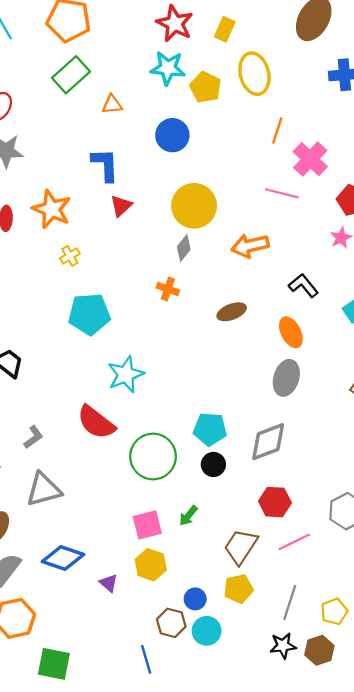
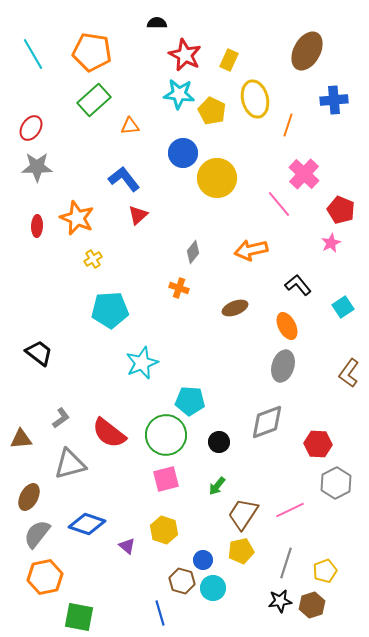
orange line: (277, 131) -> (288, 125), moved
blue L-shape: (105, 165) -> (124, 179), turned -36
pink line: (282, 193) -> (279, 204), turned 36
yellow circle: (194, 206) -> (217, 178), moved
red semicircle: (96, 422) -> (109, 433), moved
cyan pentagon: (210, 429) -> (190, 401), moved
red hexagon: (275, 502) -> (318, 444), moved
green arrow: (188, 516) -> (217, 486), moved
pink square: (147, 525) -> (166, 479), moved

